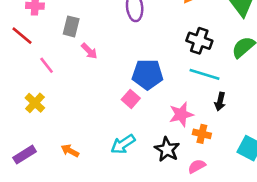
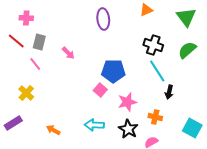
gray rectangle: (71, 26) -> (39, 42), moved
cyan line: (205, 74) -> (157, 71), turned 40
pink star: (181, 114) -> (127, 102), moved
cyan arrow: (123, 144) -> (94, 125), turned 36
purple rectangle: (25, 155) -> (13, 123), moved

